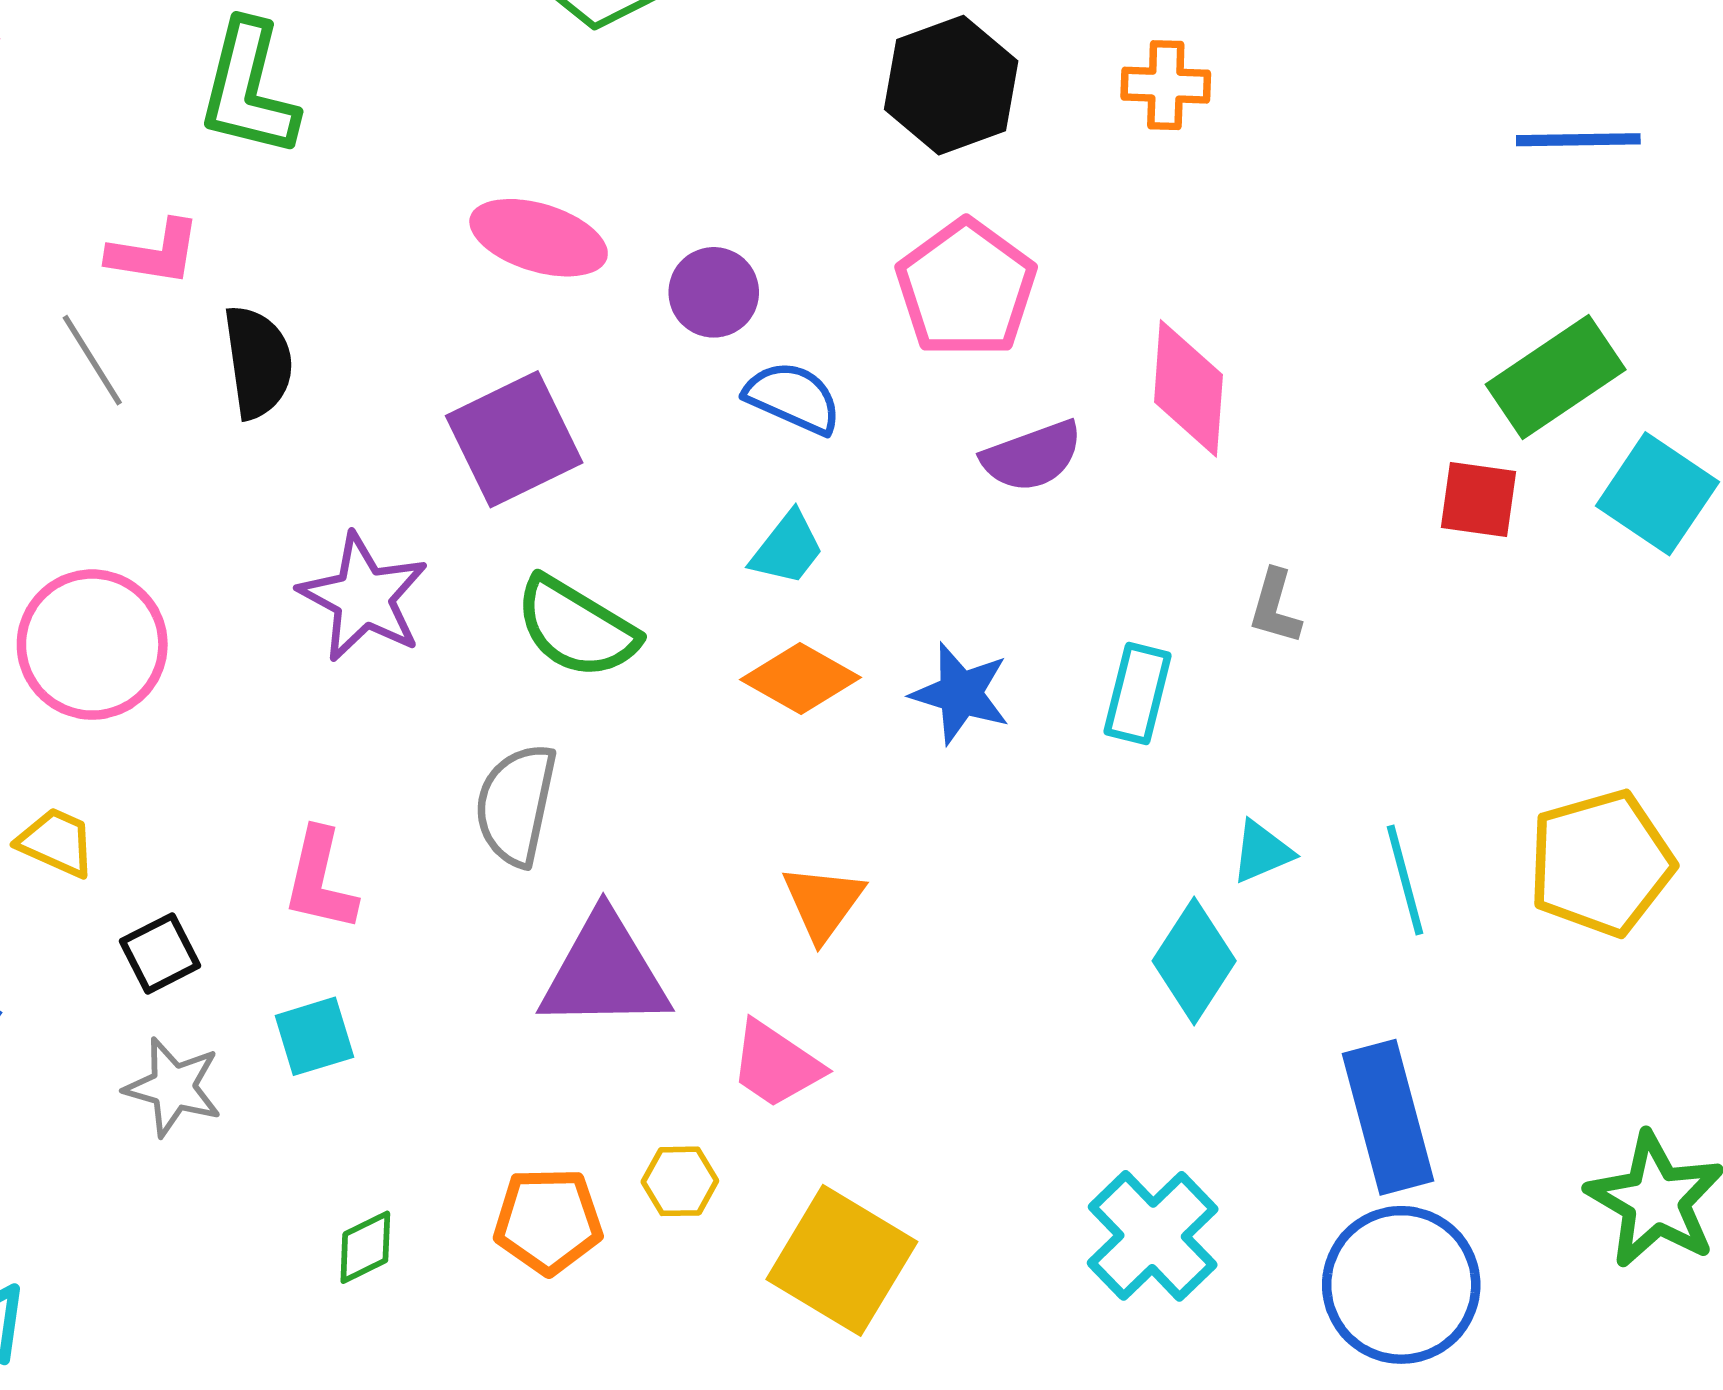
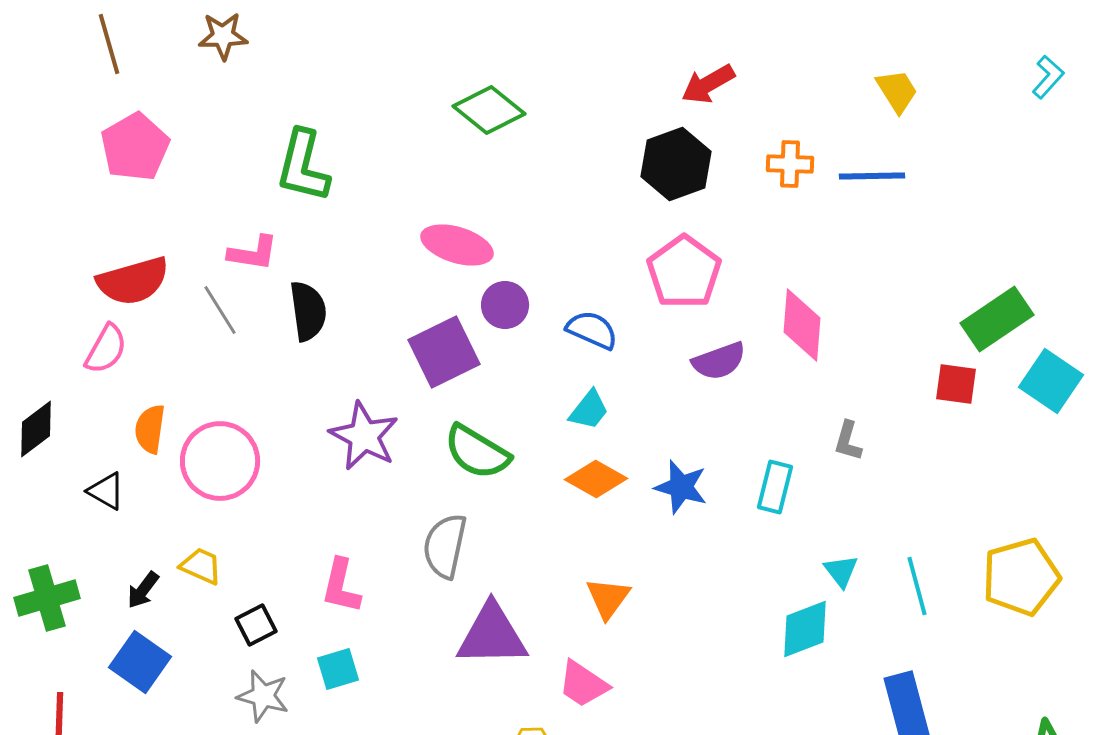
blue line: (1578, 140) -> (872, 176), moved
purple circle: (714, 292) -> (505, 305), moved
cyan triangle: (1262, 852) -> (841, 571), turned -45
cyan diamond: (1194, 961) -> (805, 629), turned 36

